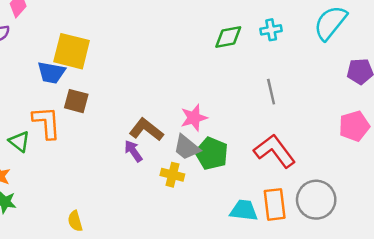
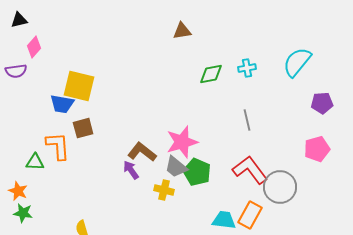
brown square: (76, 101) -> (83, 128), turned -30
pink star: (194, 118) -> (182, 142), size x1.4
green triangle: (19, 141) -> (35, 162), turned -36
gray circle: (316, 200) -> (280, 187), moved
orange rectangle: (275, 204) -> (250, 215), turned 36

